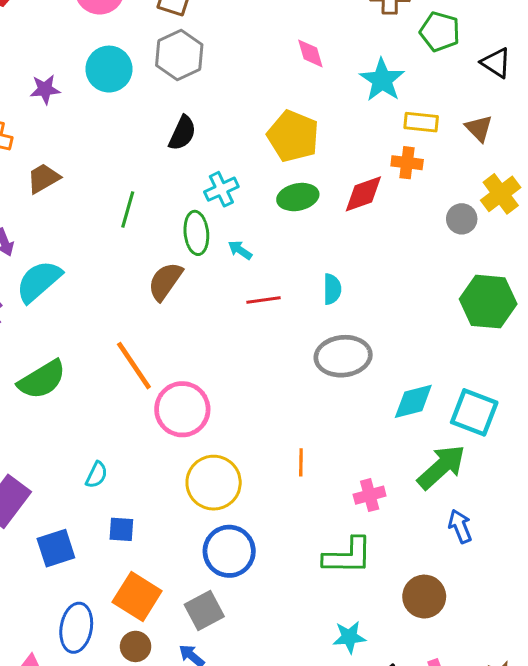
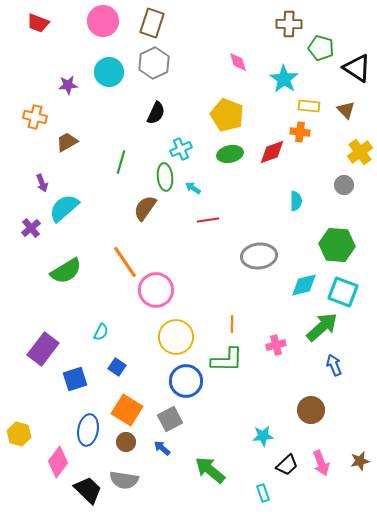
black triangle: (496, 63) -> (357, 68), size x1.4
gray circle: (462, 219) -> (344, 185), moved
cyan semicircle: (332, 289) -> (296, 201), moved
green hexagon: (488, 302) -> (337, 245), moved
blue square: (121, 529) -> (117, 367), turned 30
green L-shape: (348, 556) -> (227, 360), moved

